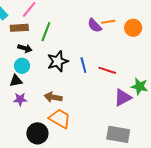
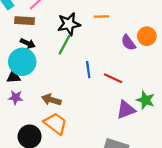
orange line: (108, 22) -> (101, 17), moved
purple semicircle: (95, 26) -> (128, 43), moved
green line: (46, 32) -> (64, 45), moved
black star: (58, 61) -> (69, 24), moved
cyan circle: (22, 66) -> (22, 62), size x1.6

